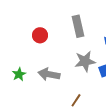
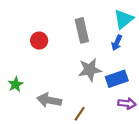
gray arrow: (49, 74) -> (49, 100), moved

